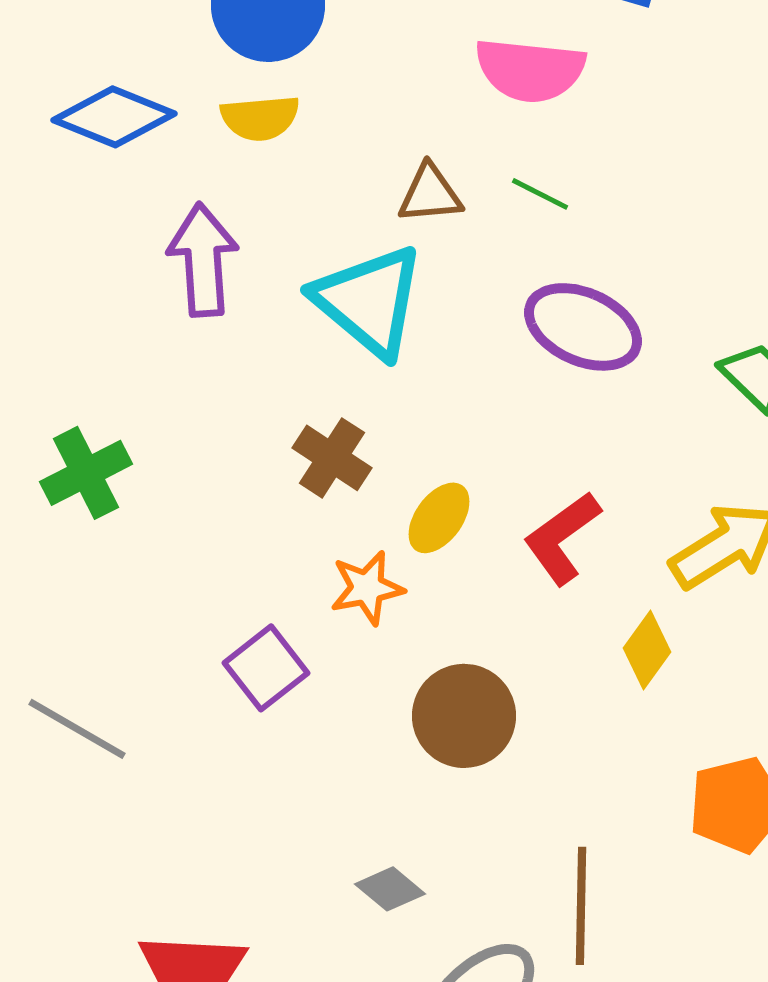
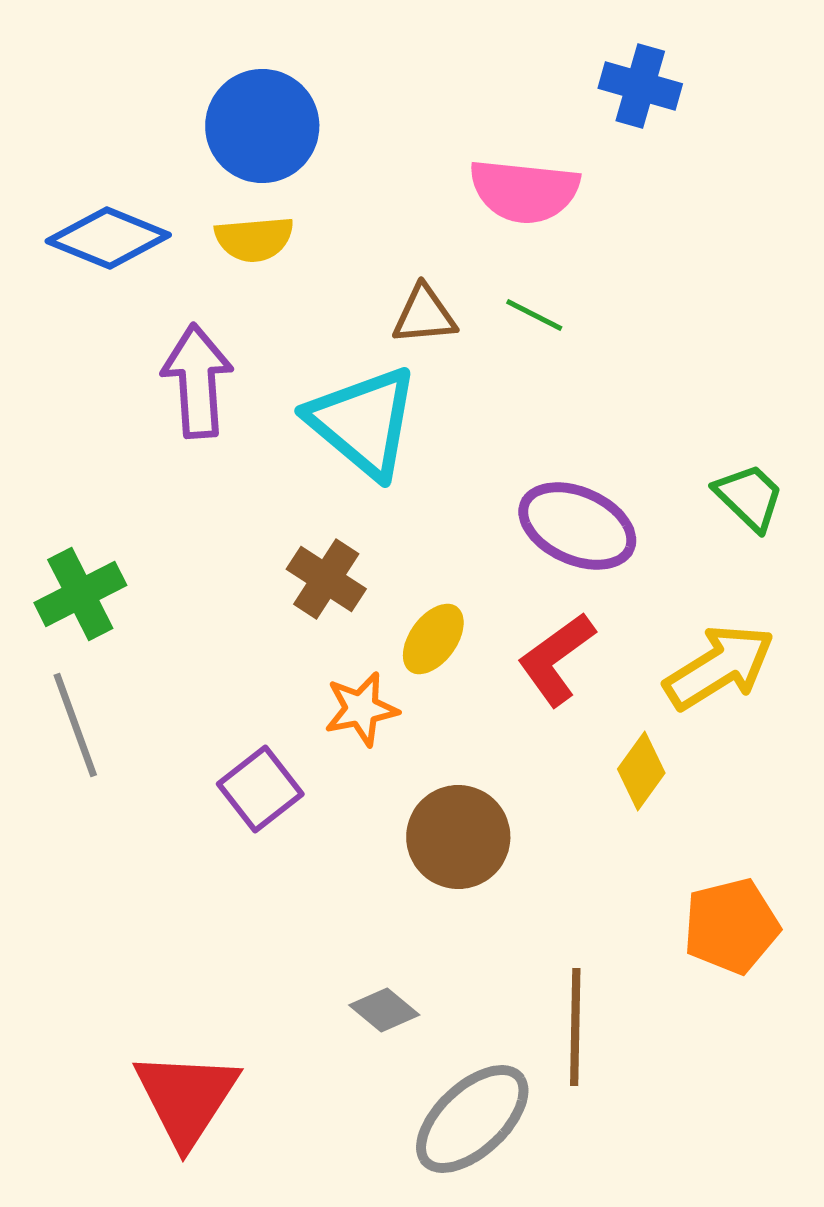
purple ellipse: (583, 327) -> (577, 526), moved
gray line: (77, 729) -> (75, 725), moved, turned 40

